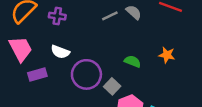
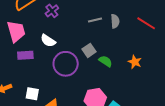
gray semicircle: (134, 12) -> (115, 21), turned 32
purple cross: (57, 16) -> (52, 11), turned 32
gray square: (112, 86) -> (89, 50), moved

